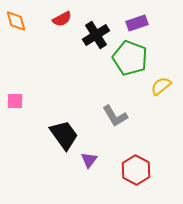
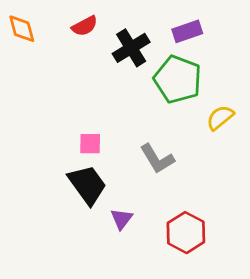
pink square: (15, 101) -> (90, 144), moved

